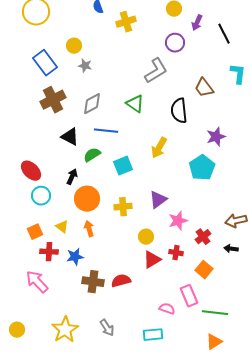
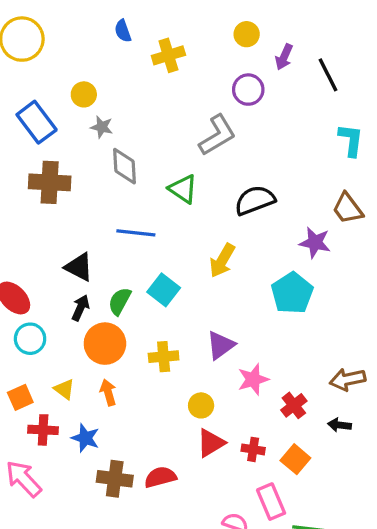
brown trapezoid: (204, 88) -> (348, 208), moved
brown cross: (53, 100) -> (50, 182), turned 30
gray diamond: (92, 104) -> (124, 166), moved, turned -65
black semicircle: (179, 111) -> (255, 200), turned 75
black triangle: (70, 137) -> (79, 267), moved
purple star: (216, 137) -> (315, 243), turned 30
green semicircle: (92, 155) -> (120, 301), moved, turned -30
cyan square: (123, 166) -> (164, 290), turned -30
red cross: (176, 253) -> (253, 449), moved
blue star: (75, 257) -> (85, 438), turned 30

